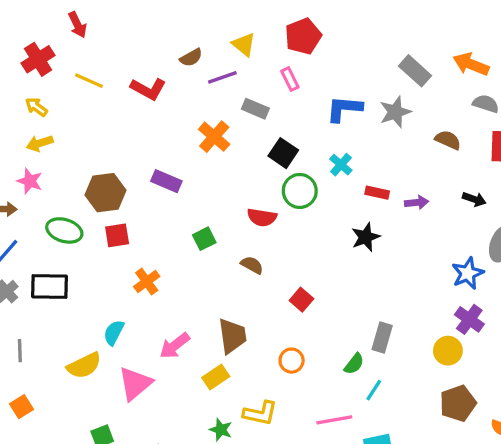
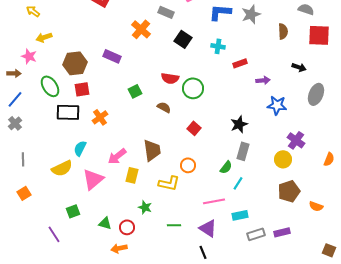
brown semicircle: (448, 140) -> (283, 31), turned 63
yellow arrow: (40, 143) -> (44, 37), moved
cyan cross: (341, 165) -> (218, 46), turned -32
green circle: (300, 191) -> (193, 88), moved
red rectangle: (377, 193) -> (240, 63), turned -32
purple arrow: (417, 202) -> (263, 80), moved
green ellipse: (64, 230) -> (50, 86), turned 40
black star: (366, 237) -> (239, 124), moved
blue star: (468, 273) -> (277, 105), moved, turned 30
black rectangle: (50, 286) -> (68, 112), moved
yellow rectangle: (216, 377) -> (132, 175), moved, turned -42
yellow L-shape: (260, 413) -> (169, 183), moved

